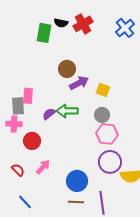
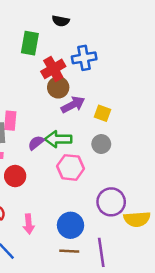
black semicircle: (61, 23) -> (61, 21), moved
red cross: (83, 24) -> (53, 69), moved
blue cross: (125, 28) -> (84, 58), moved, turned 30
pink hexagon: (107, 134) -> (70, 167), moved
pink arrow: (43, 167) -> (29, 224), moved, turned 133

